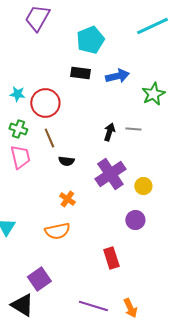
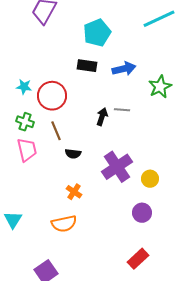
gray line: (133, 129) -> (122, 110), moved
black arrow: (109, 132) -> (102, 117), moved
red rectangle: (111, 258) -> (138, 259), moved, turned 65

